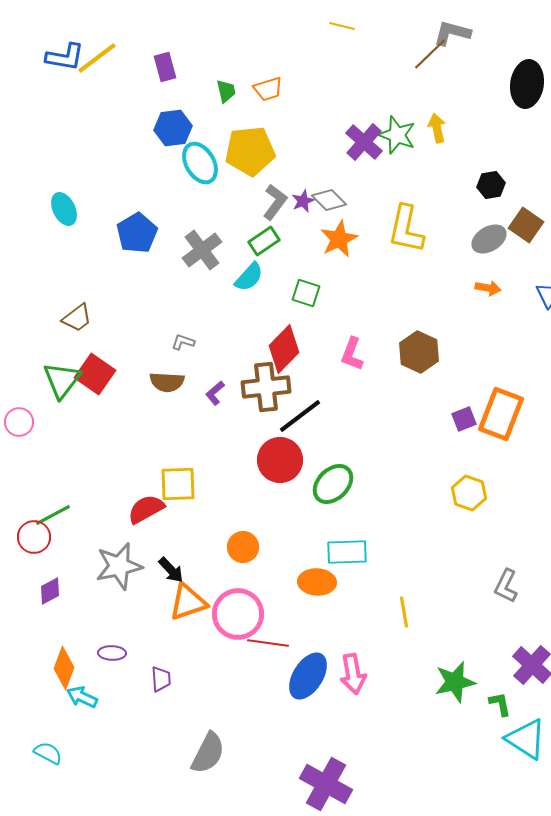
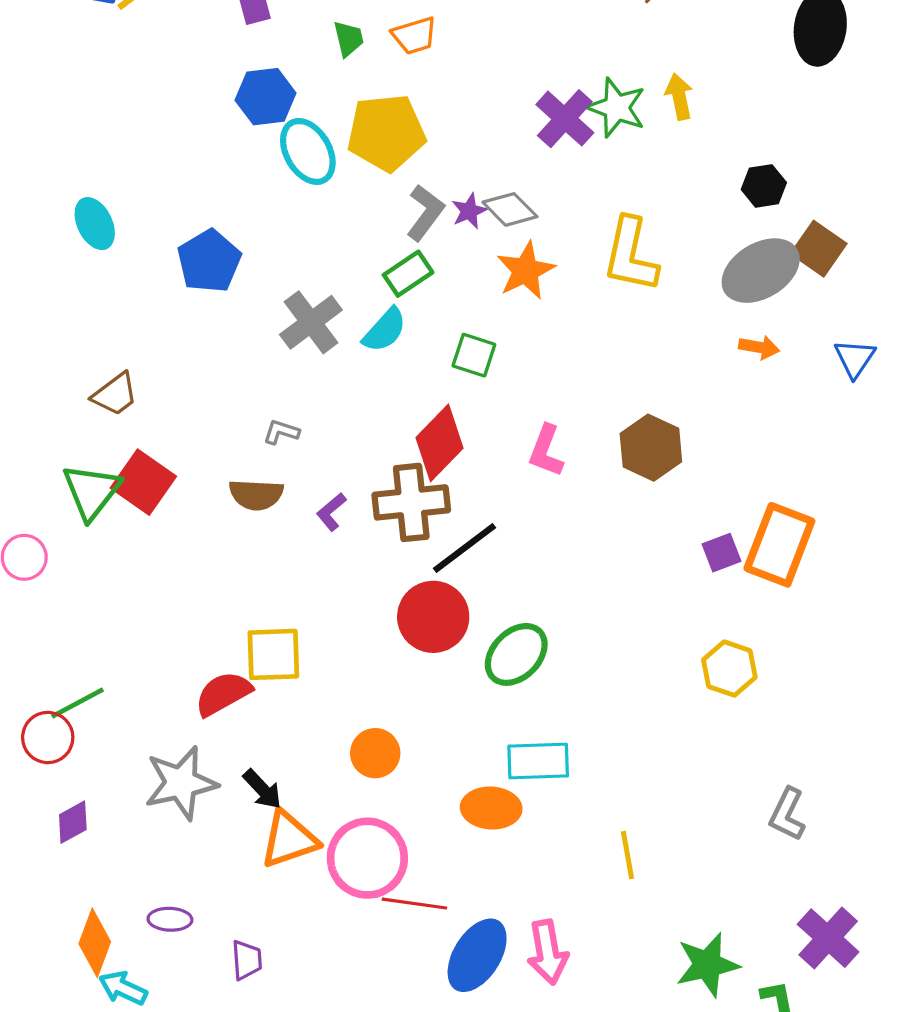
gray ellipse: (489, 239) -> (761, 271), size x1.4
gray cross: (202, 250) -> (311, 322), moved

